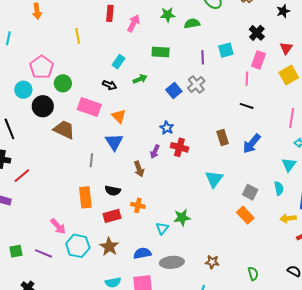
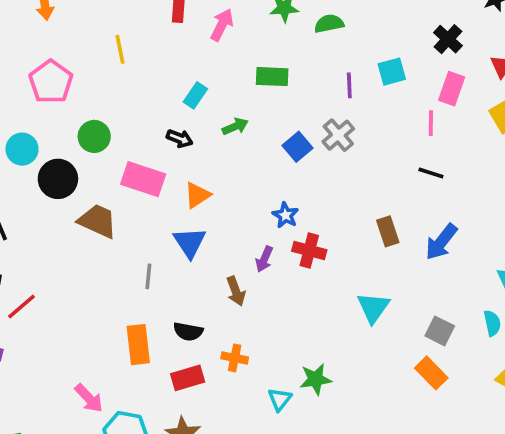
pink pentagon: (41, 67) -> (51, 82), moved
orange triangle: (119, 116) -> (197, 195), turned 42

